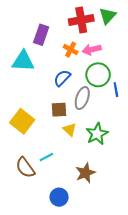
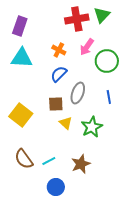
purple rectangle: (41, 35) -> (20, 26), moved
orange cross: (71, 50) -> (59, 50), moved
pink arrow: (92, 50) -> (87, 47), turned -42
green circle: (98, 75) -> (107, 61), moved
blue line: (116, 90) -> (109, 97), moved
cyan line: (46, 157) -> (49, 161), moved

